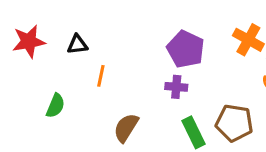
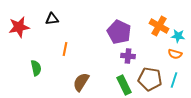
black triangle: (77, 45) -> (52, 19), moved
purple cross: (176, 87) -> (128, 56), moved
green semicircle: (55, 106) -> (36, 68), turned -35

